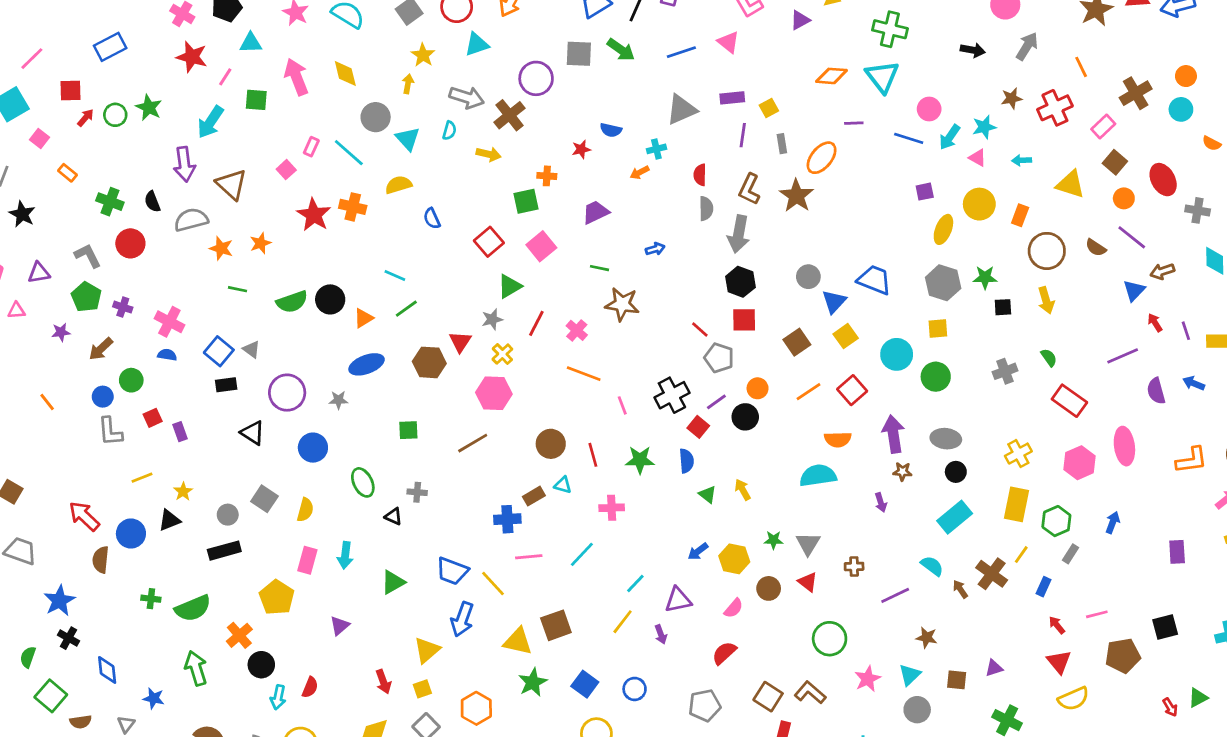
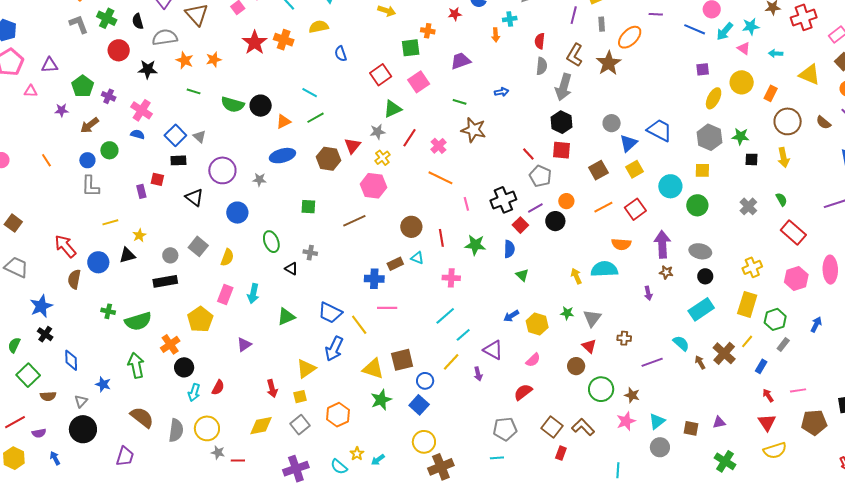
orange arrow: (640, 172) -> (496, 35), turned -72
black star: (22, 214) -> (148, 69), moved, turned -30
gray L-shape: (88, 256) -> (79, 24), moved
green semicircle: (292, 302) -> (233, 104), turned 30
gray cross: (1005, 371) -> (748, 206), turned -30
red square: (153, 418) -> (157, 179), moved, turned 32
yellow arrow: (743, 490) -> (576, 276), moved
cyan line: (582, 554) -> (445, 316), moved
brown circle: (769, 588) -> (576, 366), moved
purple triangle: (678, 600) -> (493, 350), turned 35
brown star: (927, 638) -> (632, 395), moved
blue circle: (635, 689) -> (425, 381), moved

